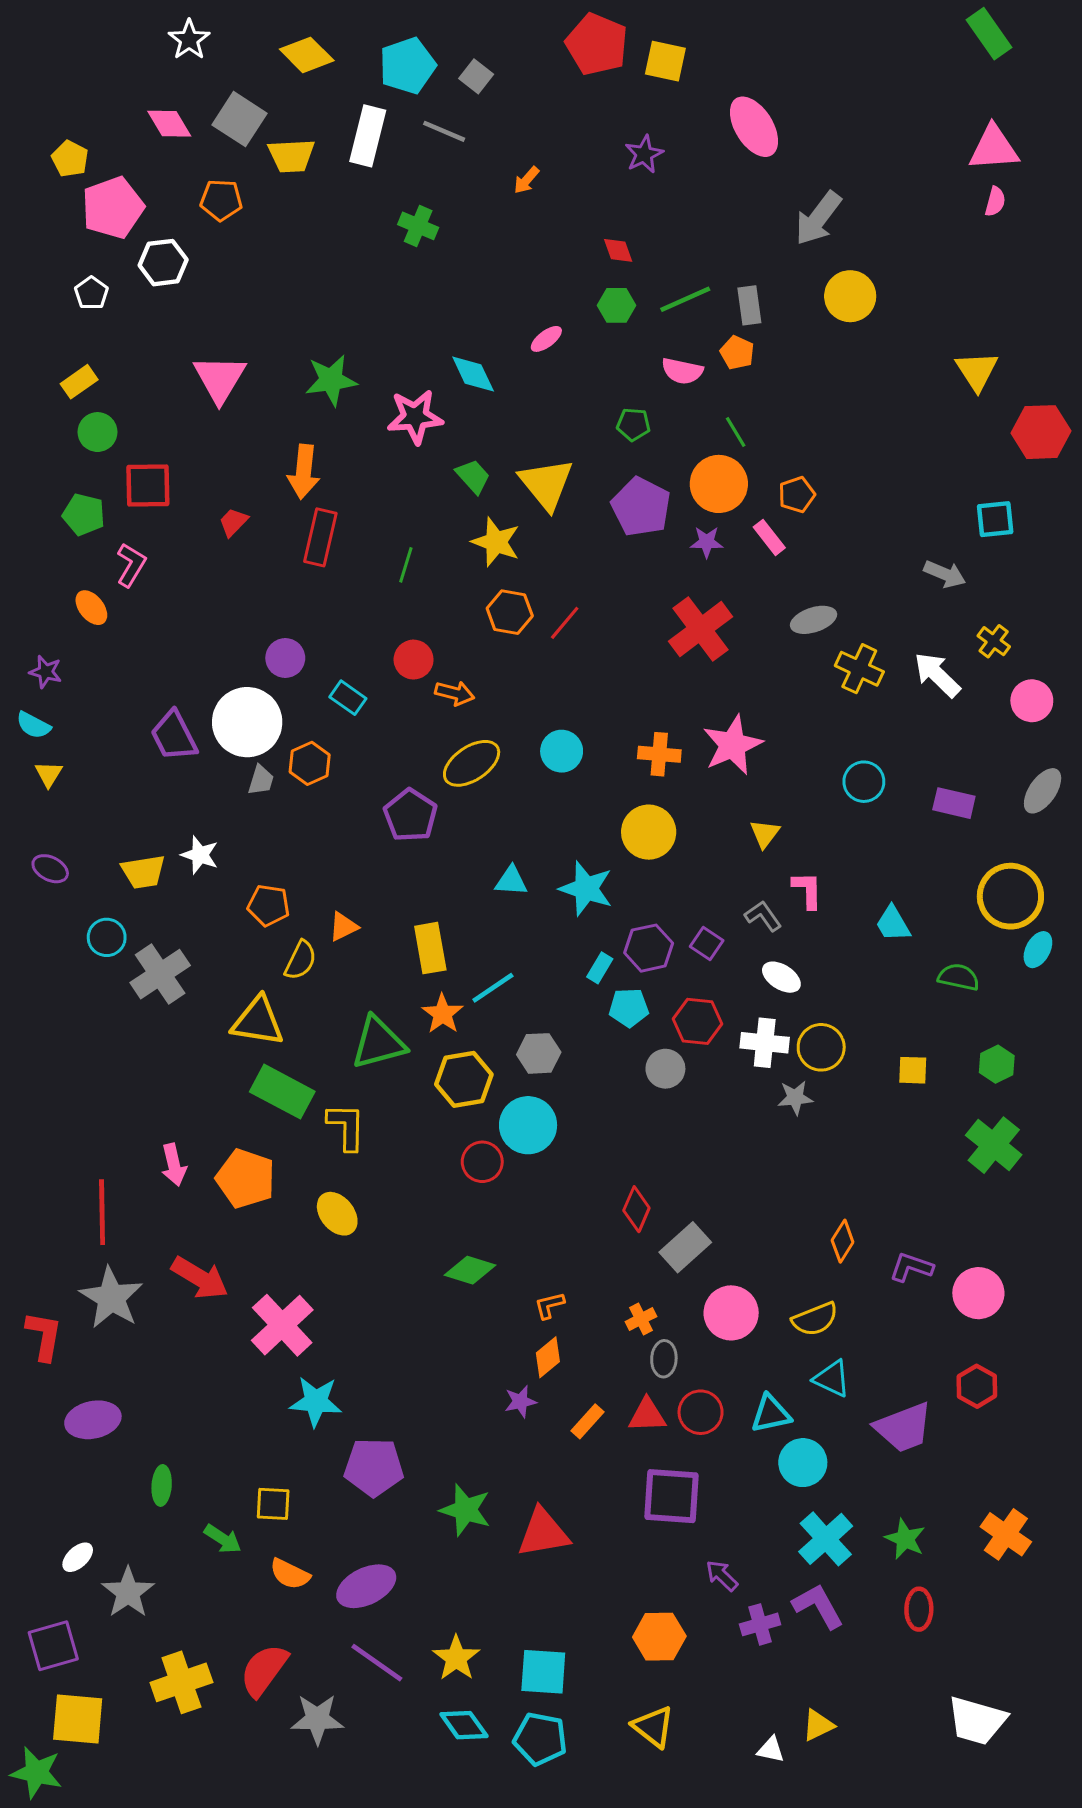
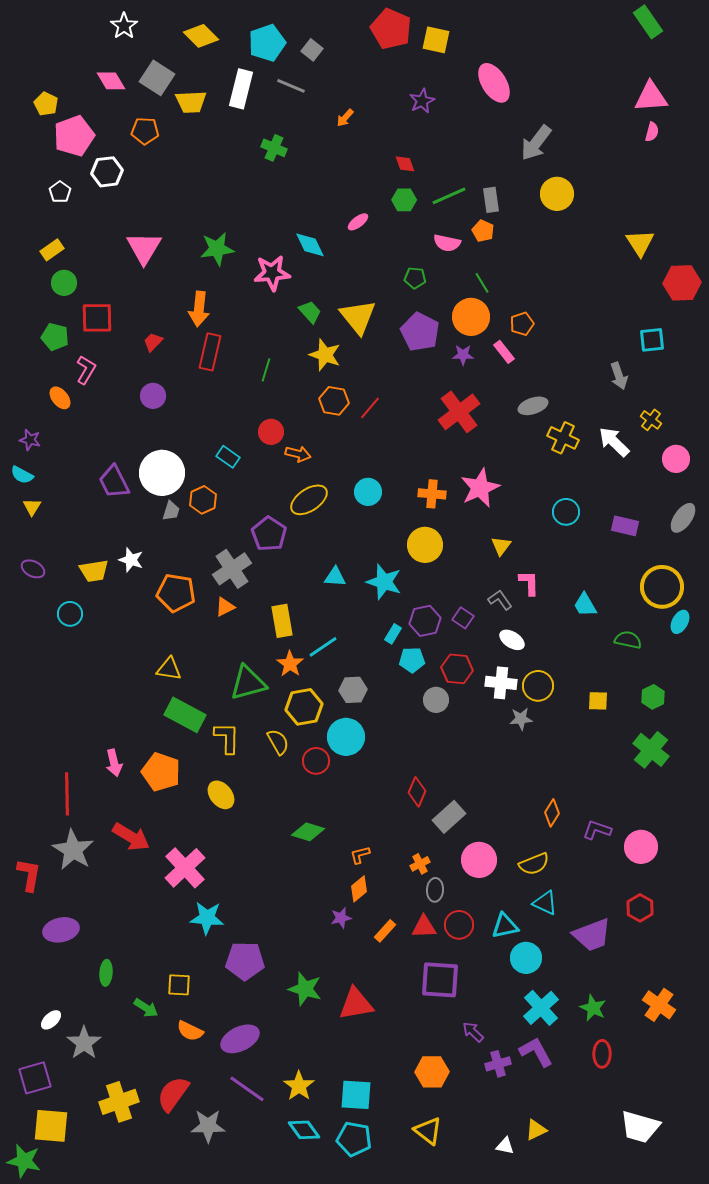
gray arrow: (945, 574) -> (619, 376), turned 48
purple circle: (285, 658) -> (153, 396), moved
orange pentagon: (268, 905) -> (176, 593), size x1.4
yellow semicircle: (301, 960) -> (278, 742), moved, turned -56
gray cross: (160, 974) -> (232, 569), moved
yellow triangle: (258, 1021) -> (169, 669), size x0.7

